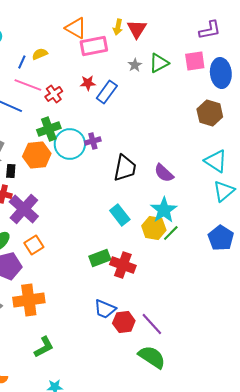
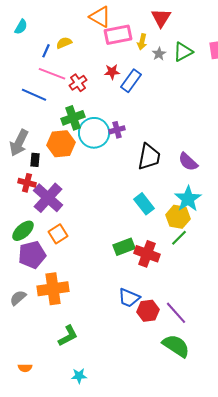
yellow arrow: (118, 27) -> (142, 42), moved
green line: (171, 233) -> (179, 238), moved

